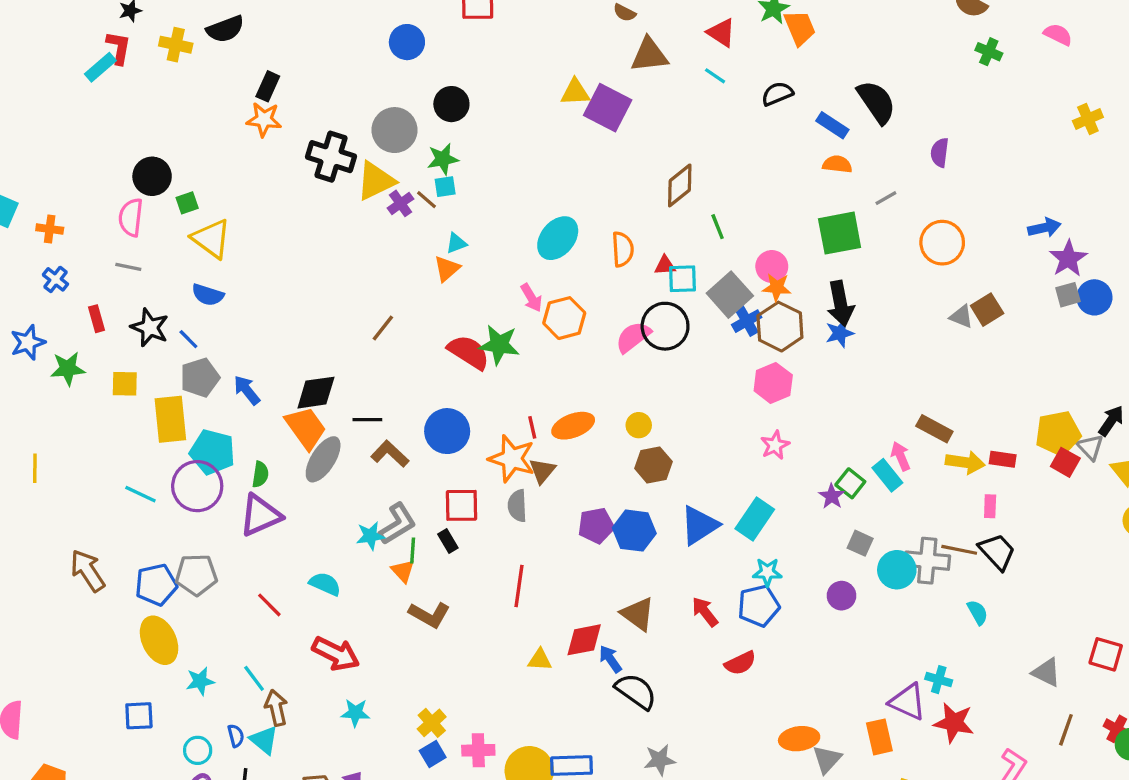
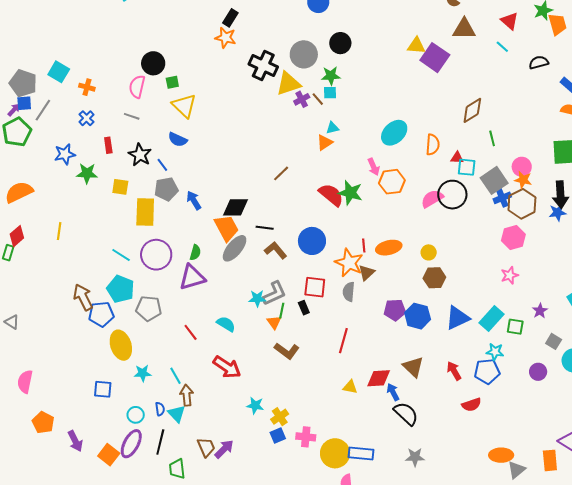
cyan pentagon: (212, 452) -> (121, 289), moved
green square: (850, 483) -> (515, 327), moved, turned -36
blue pentagon: (156, 585) -> (101, 314), moved
cyan star: (355, 713) -> (255, 405), moved

